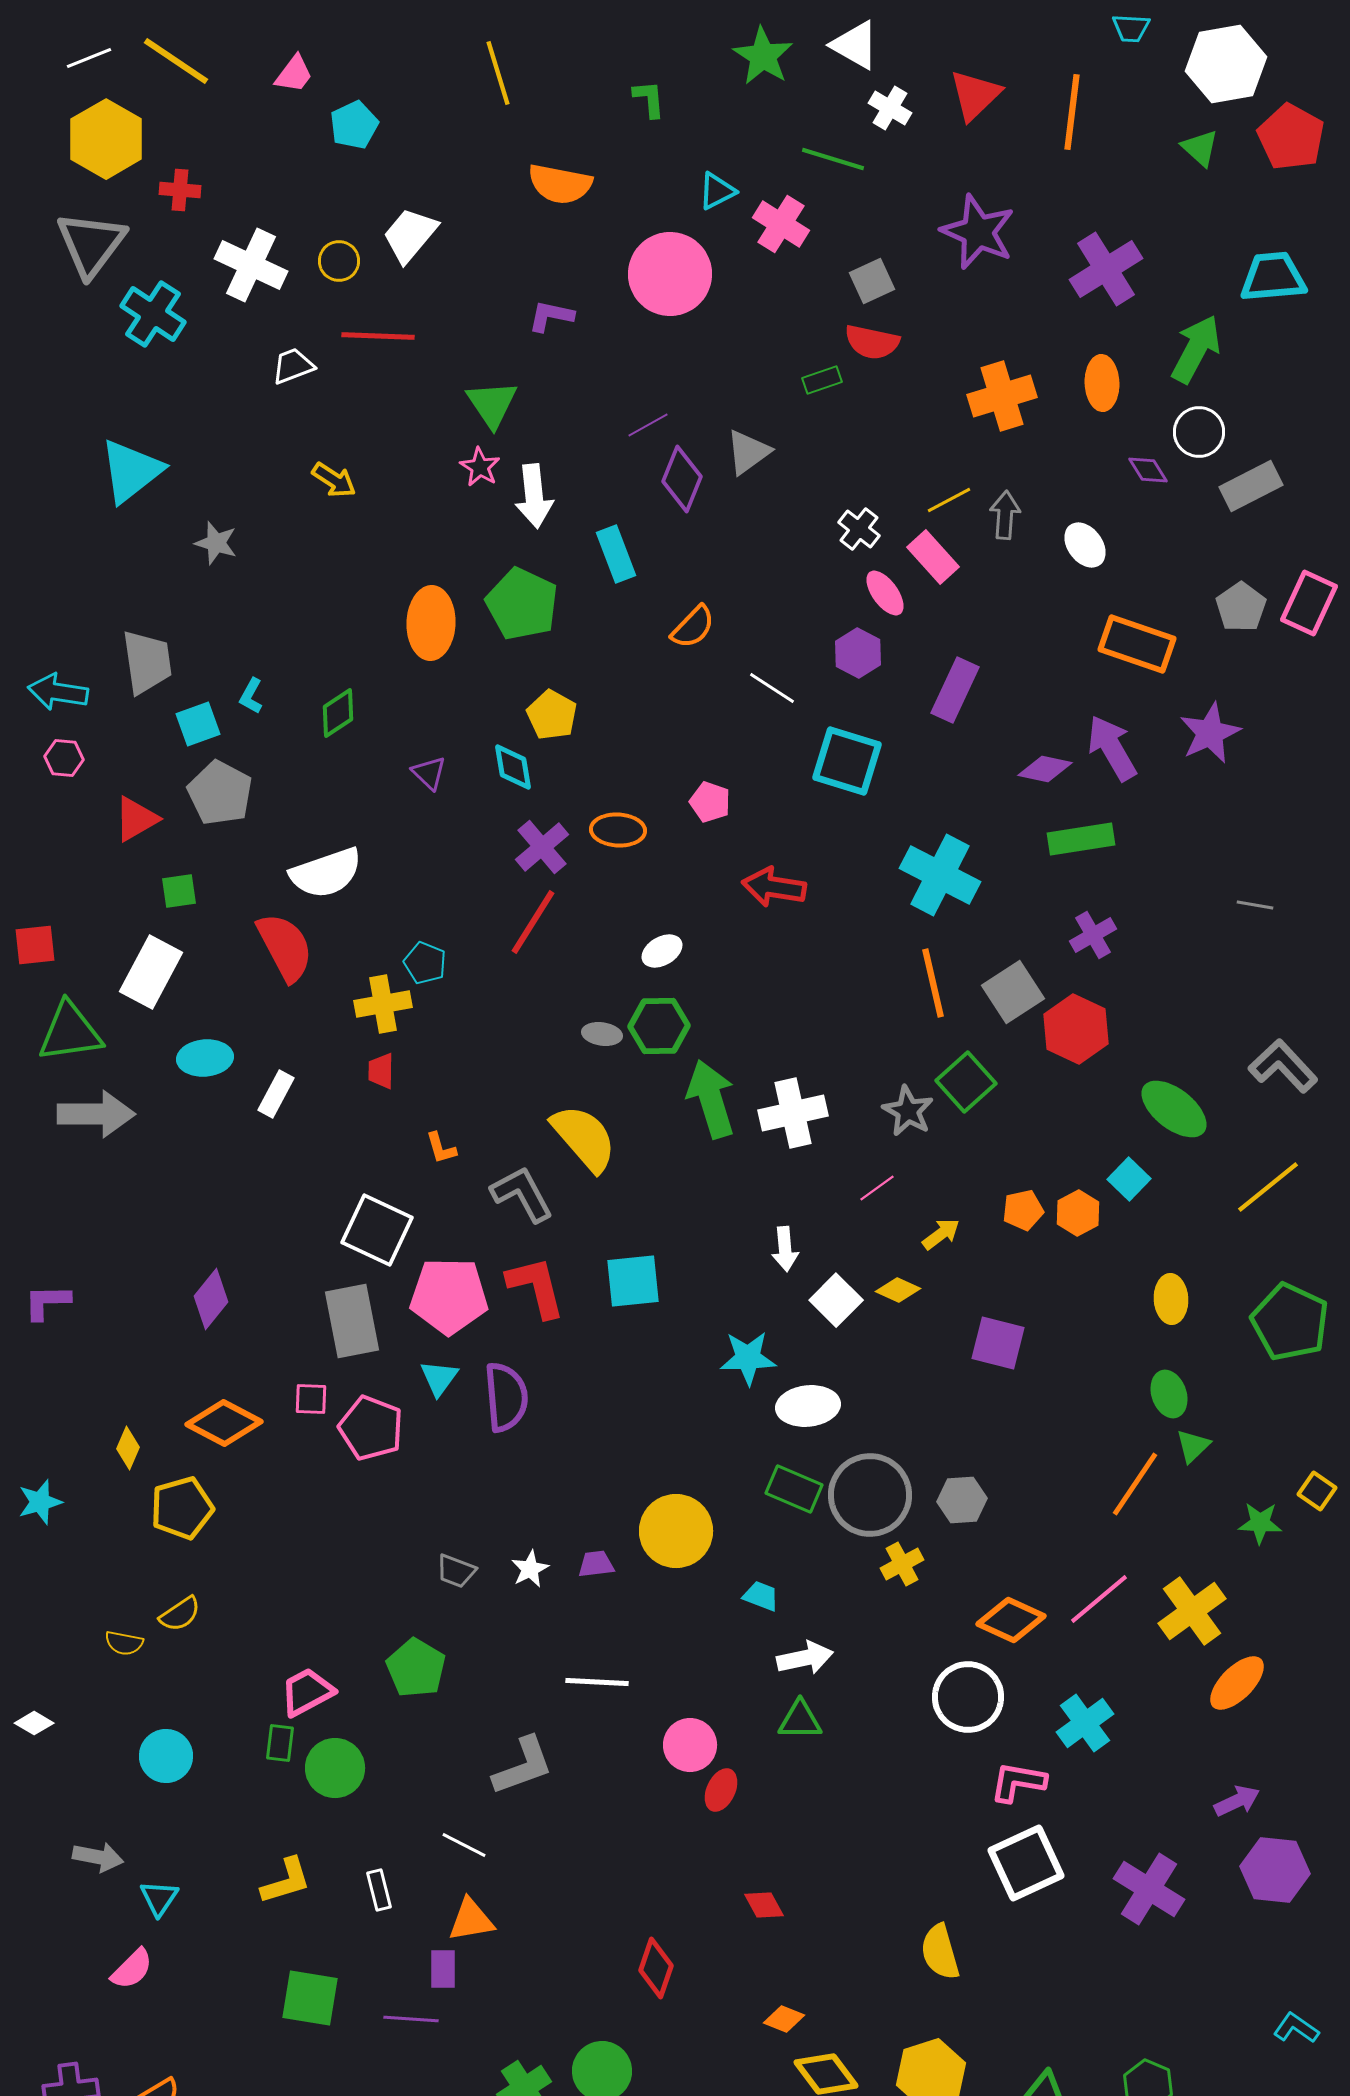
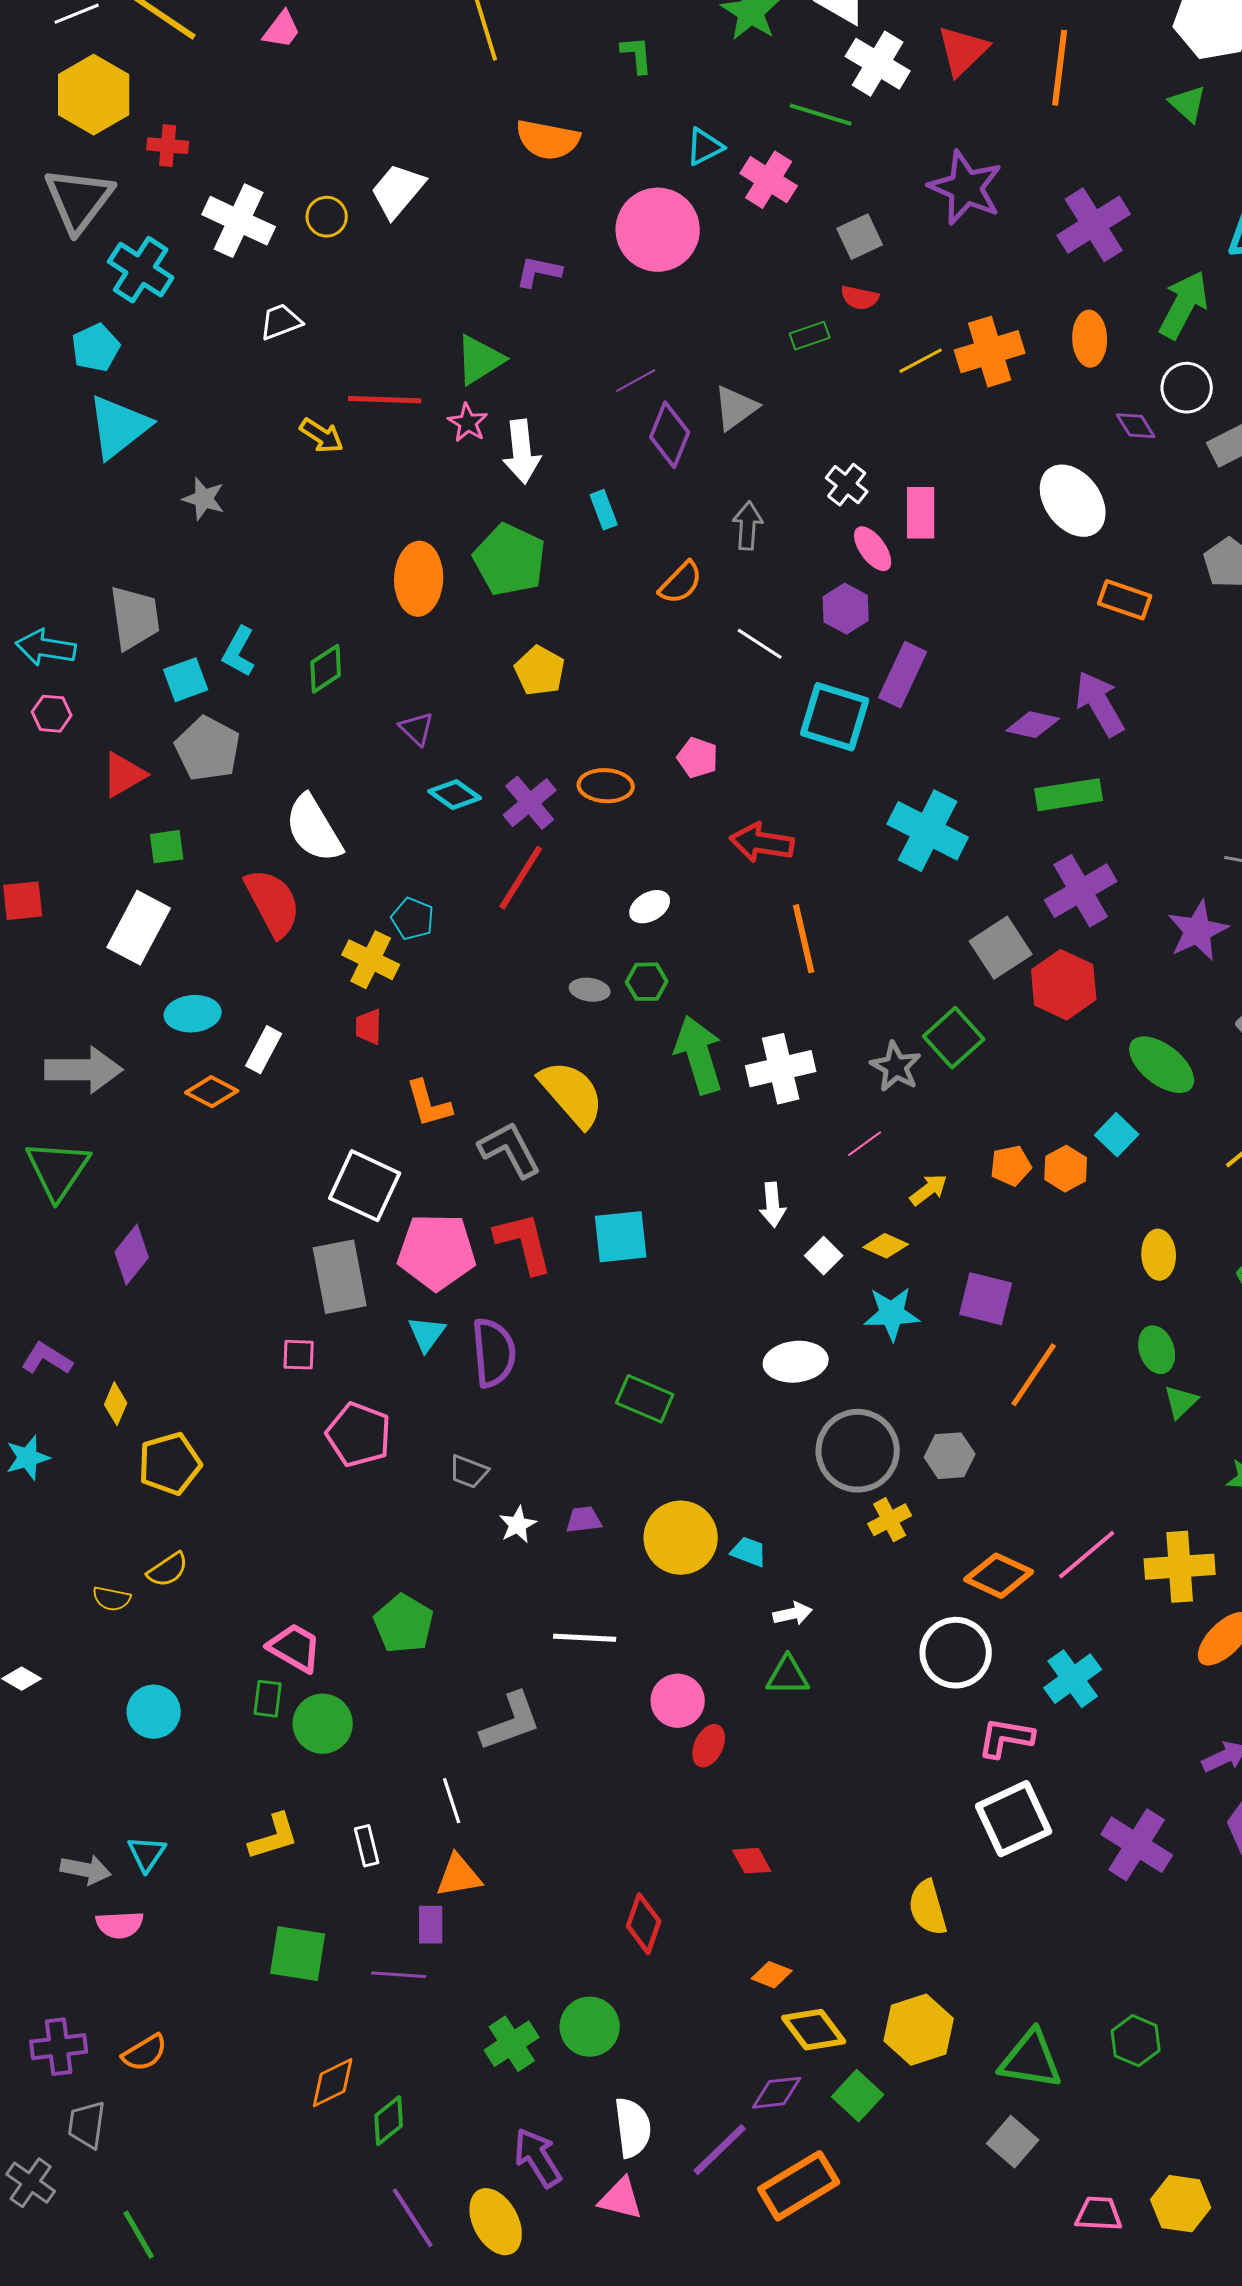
white cross: (890, 108) -> (878, 64), size x1.5
cyan pentagon: (354, 125) -> (96, 348), moved
red line: (378, 336) -> (385, 400), moved
red semicircle: (872, 342) -> (860, 298), size x0.7
green triangle: (492, 404) -> (480, 360), turned 32
yellow line: (949, 500) -> (921, 361), moved
gray arrow: (1005, 515) -> (748, 526), moved
white ellipse: (1085, 545) -> (1073, 501), size x1.6
cyan rectangle: (616, 554) -> (604, 510), size x0.7
pink rectangle: (933, 557) -> (921, 513), turned 42
orange rectangle: (1137, 644) -> (1125, 600), size x0.7
purple rectangle: (955, 690) -> (903, 675), moved
cyan L-shape: (251, 696) -> (239, 652), size x1.4
purple star: (1210, 733) -> (1198, 931), moved
cyan diamond: (513, 767) -> (455, 795), moved, turned -45
white semicircle: (326, 873) -> (314, 829), turned 78
purple cross: (1093, 935) -> (1081, 891), size x1.5
orange line: (933, 983) -> (804, 939), moved
yellow cross: (383, 1004) -> (371, 960), turned 36
green hexagon: (659, 1026) -> (647, 982), size x0.7
green triangle: (70, 1032) -> (58, 1170), moved, turned -48
orange L-shape: (441, 1148) -> (429, 1104), size x1.5
purple diamond: (211, 1299) -> (132, 1255), moved
white square: (836, 1300) -> (824, 1256), size x0.7
purple L-shape: (47, 1302) -> (47, 1359), moved, turned 33
cyan star: (748, 1358) -> (892, 1314), moved
orange diamond: (224, 1423) -> (212, 1092), moved, size x0.7
pink pentagon: (371, 1428) -> (359, 1435), moved
orange line: (1135, 1484) -> (1034, 1375), moved
green rectangle: (794, 1489) -> (645, 1399), moved
yellow circle: (676, 1531) -> (681, 1538), moved
gray trapezoid: (456, 1571) -> (469, 1472), moved
yellow cross: (1192, 1611) -> (1180, 1567), turned 32
white arrow: (805, 1658) -> (793, 1614), size x0.7
pink trapezoid: (307, 1692) -> (295, 1648), turned 58
white line: (464, 1845) -> (452, 1801), turned 45
gray arrow: (98, 1857) -> (86, 1870), moved
pink semicircle: (132, 1969) -> (120, 1925), turned 42

